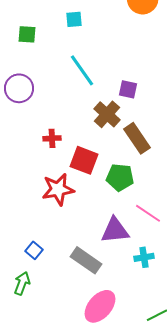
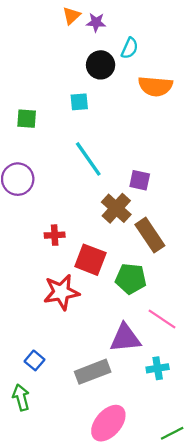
gray rectangle: (86, 260) -> (93, 372), turned -56
green arrow: (22, 283) -> (21, 397), turned -35

